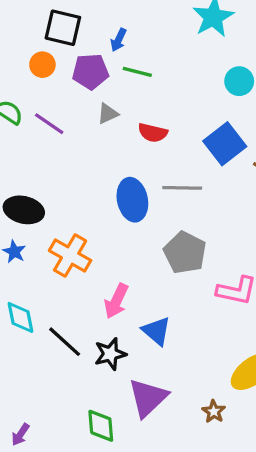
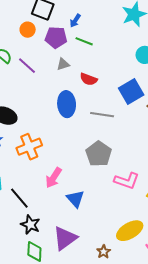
blue ellipse: (132, 200) -> (67, 104), moved
orange cross: (70, 255) -> (29, 147), turned 30
black star: (110, 354) -> (30, 225), moved, turned 30

